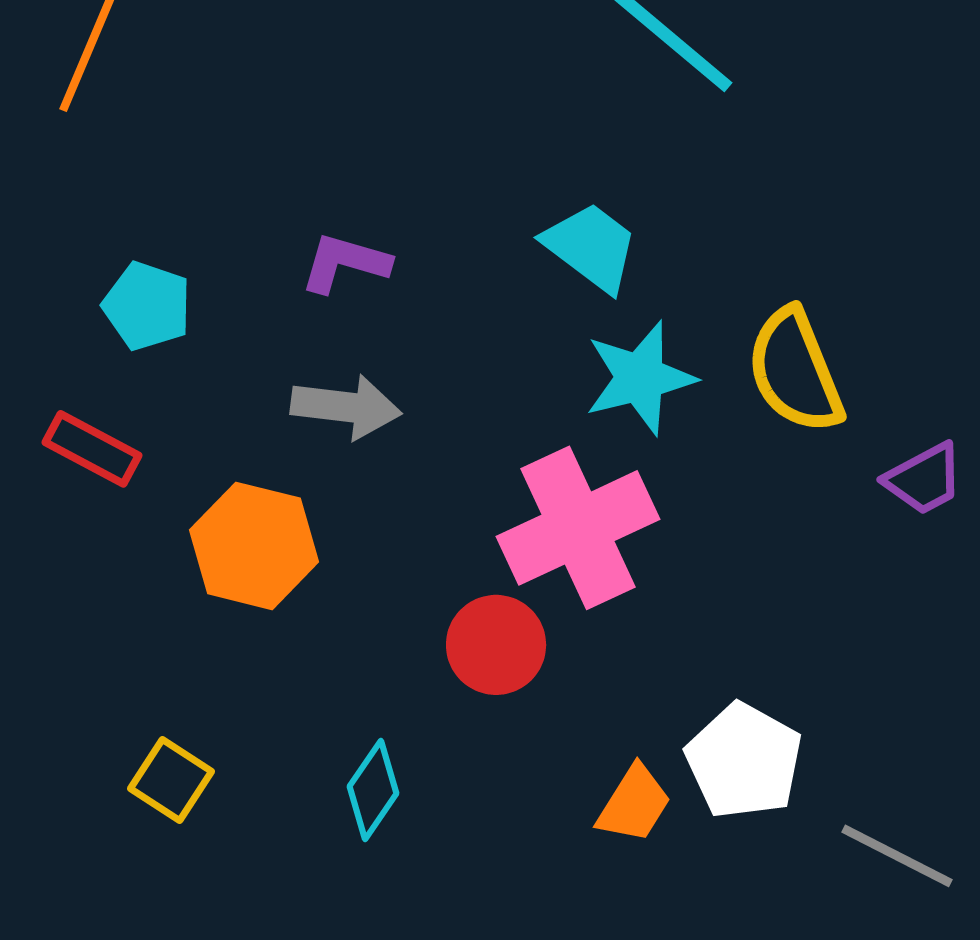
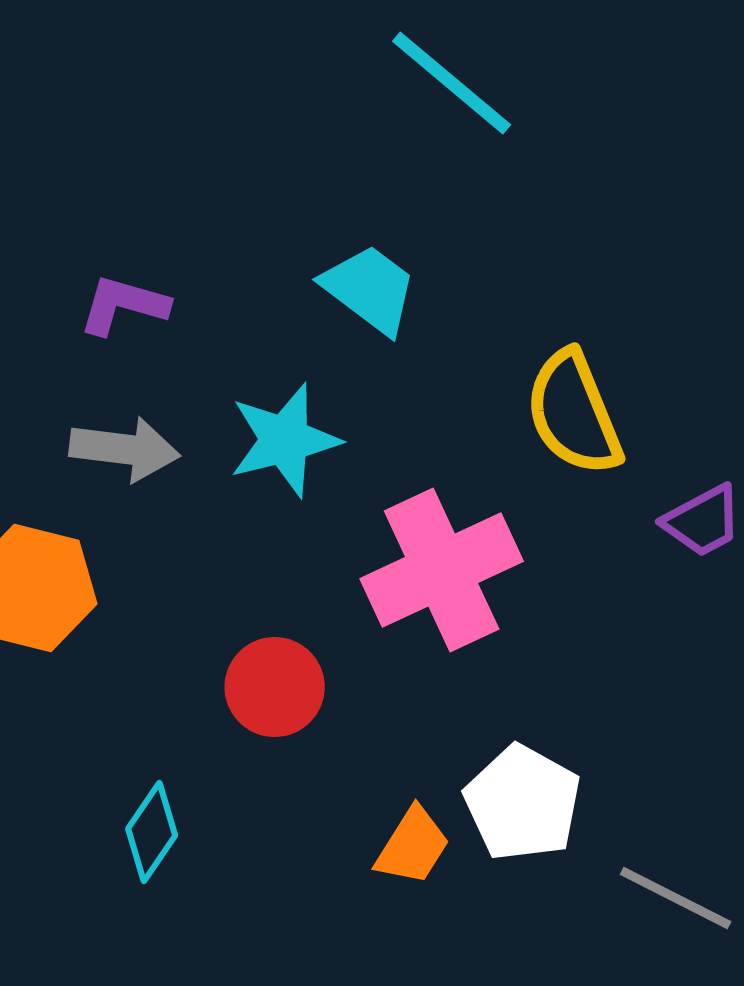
cyan star: (640, 378) -> (285, 440), moved
pink cross: (578, 528) -> (442, 570), moved

